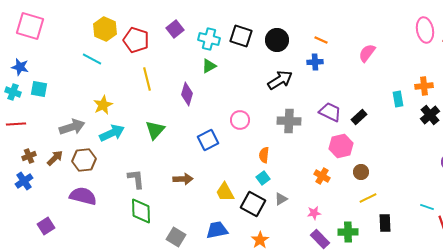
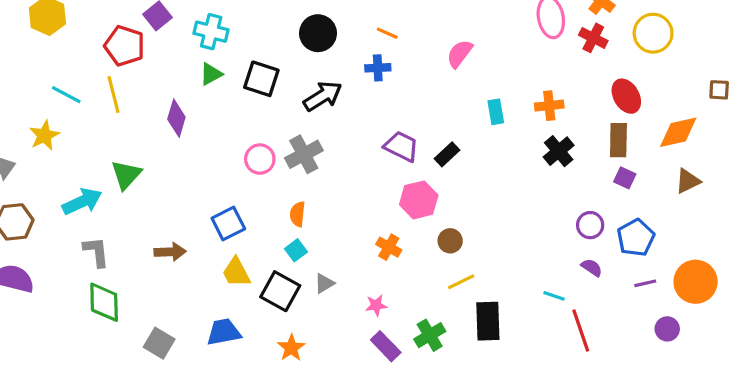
black square: (241, 36) -> (261, 79), moved
red pentagon: (136, 40) -> (125, 46), moved
cyan line: (92, 59) -> (66, 95), moved
cyan rectangle: (398, 99) -> (496, 112), moved
gray cross: (289, 121) -> (304, 154), moved, turned -30
cyan arrow: (112, 133) -> (82, 202), moved
blue square: (208, 140) -> (228, 224), moved
black rectangle: (385, 223) -> (488, 321), size x1.4
green cross: (348, 232) -> (430, 335), turned -30

